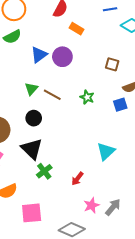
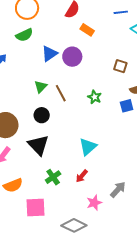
brown line: (52, 95) -> (61, 93), turned 30
cyan triangle: (106, 151) -> (88, 147), moved
green cross: (44, 171) -> (53, 177), moved
gray arrow: (113, 207) -> (118, 190), moved

